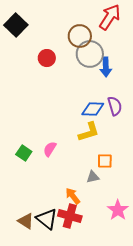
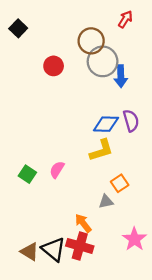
red arrow: (110, 17) -> (125, 19), size x0.6
black square: (16, 25) -> (18, 28), size x0.7
orange square: (105, 161) -> (120, 183), turned -35

